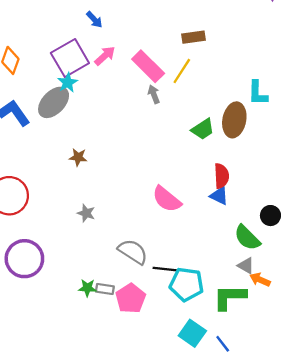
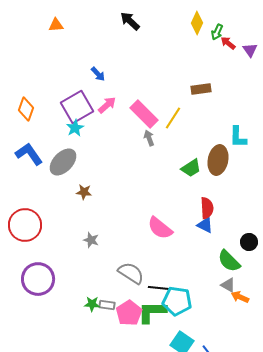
brown rectangle: (194, 37) -> (201, 89), moved
gray ellipse: (54, 102) -> (63, 162), moved
green L-shape: (230, 297) -> (152, 312), moved

